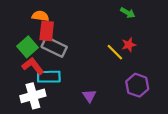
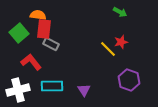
green square: (28, 47) -> (19, 33), moved
gray rectangle: (54, 47) -> (51, 44), size x0.7
cyan rectangle: (49, 77) -> (52, 86), moved
white cross: (33, 96) -> (18, 90), moved

